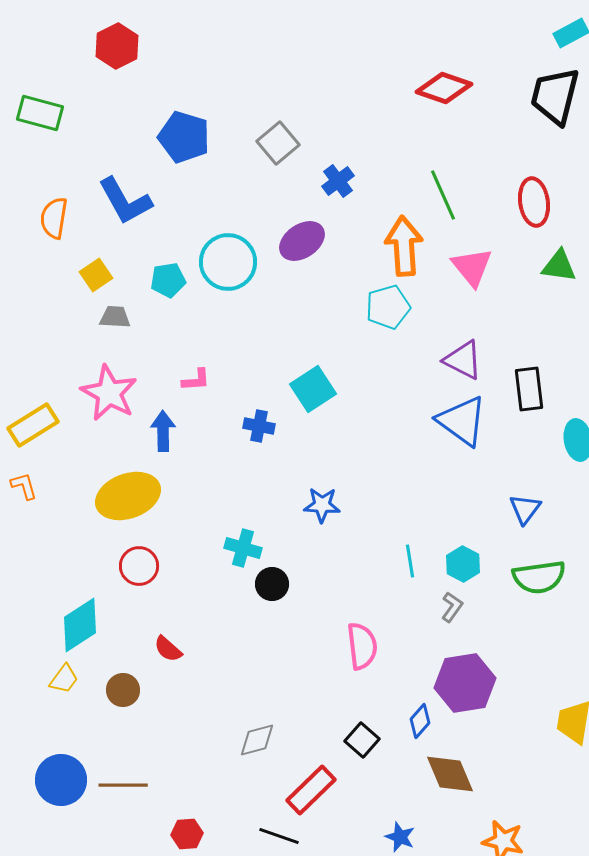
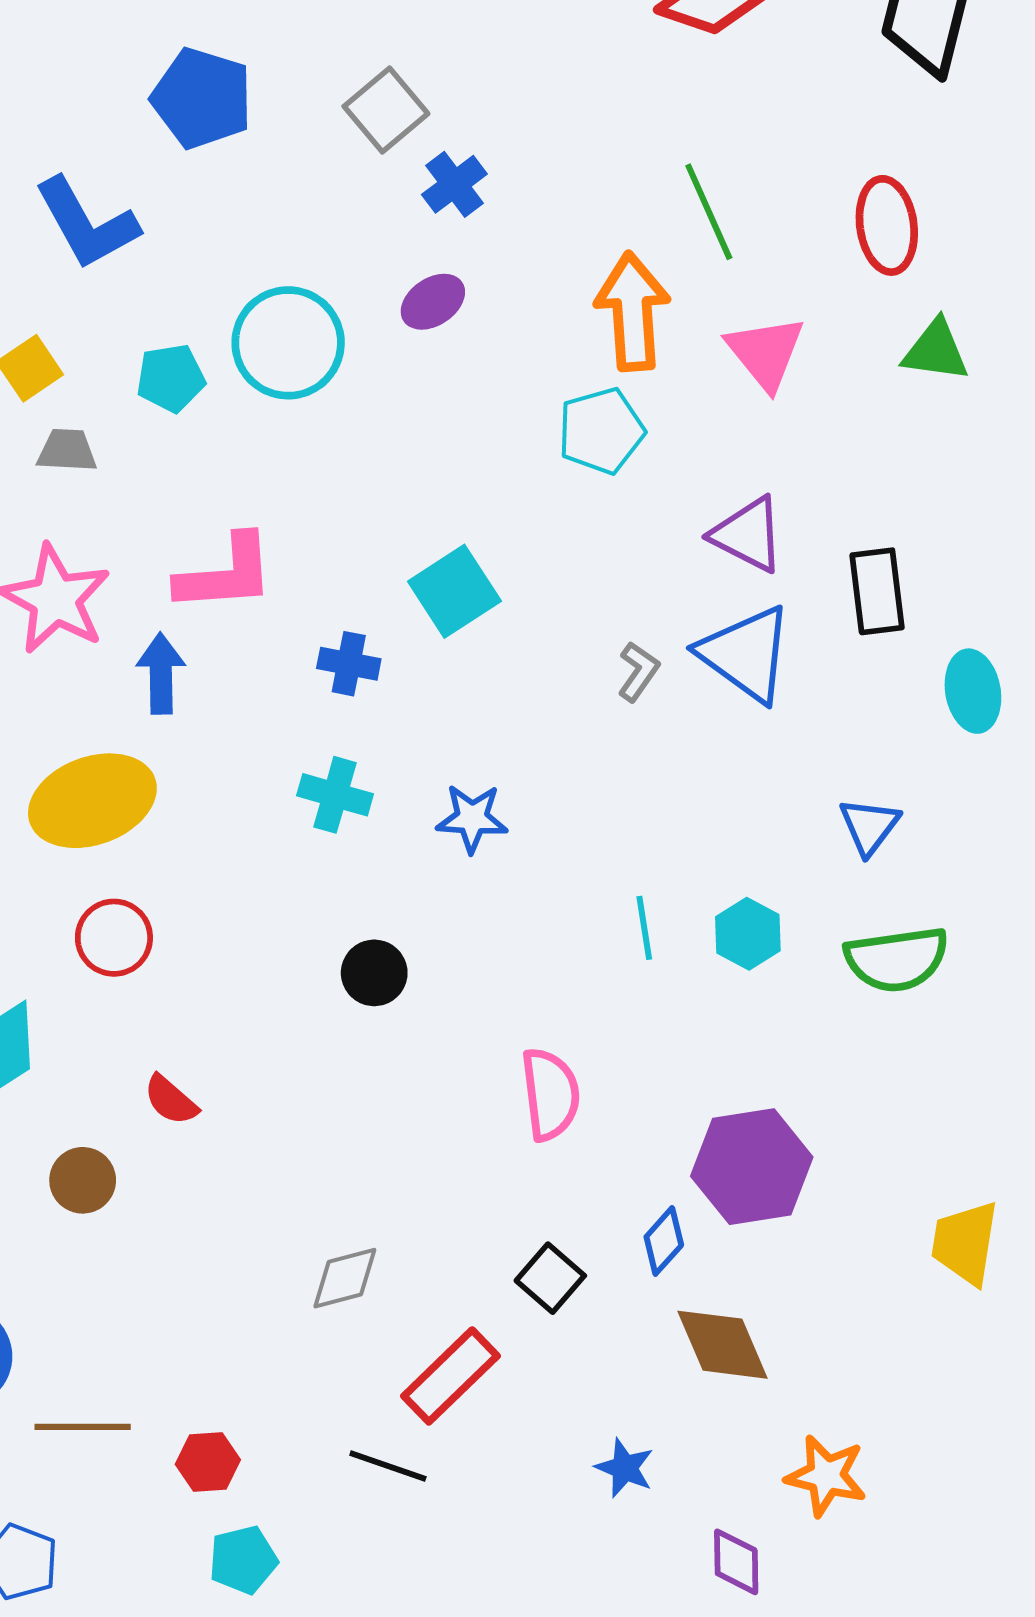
blue cross: (338, 181) -> (454, 184), moved
purple ellipse: (302, 241) -> (433, 302), size x0.7
pink L-shape: (196, 380) -> (225, 574), size x1.8
cyan cross: (243, 548) -> (335, 795), moved
gray L-shape: (452, 607) -> (638, 672), moved
brown line: (123, 785) -> (83, 1427), moved

